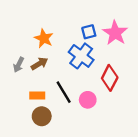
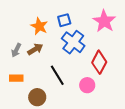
blue square: (89, 32) -> (64, 20), moved
orange rectangle: (37, 95) -> (16, 78), moved
pink circle: (88, 100) -> (87, 85), moved

